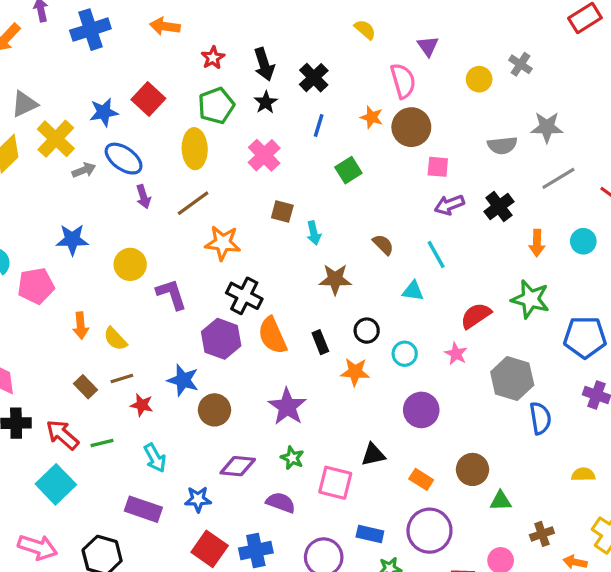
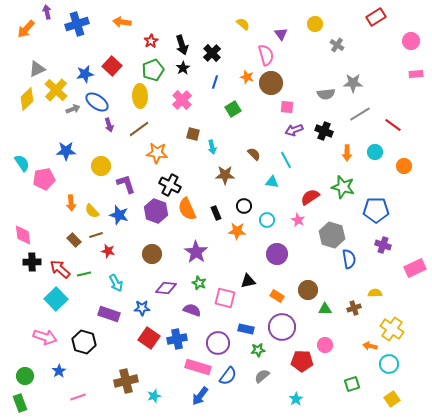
yellow circle: (479, 79) -> (315, 24), moved
black cross: (499, 207) -> (324, 131), turned -30
blue star: (183, 380) -> (119, 215), moved
brown cross: (542, 534) -> (354, 308), moved

